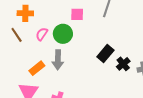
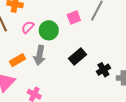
pink square: (77, 14) -> (74, 18), moved, turned -32
black rectangle: (105, 54) -> (78, 57), moved

